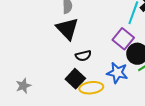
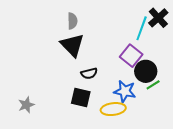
black square: (75, 79) -> (81, 98), turned -30
yellow ellipse: (91, 88) -> (113, 109), moved

